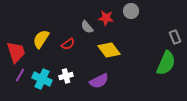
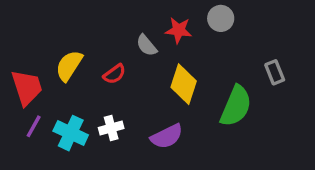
gray rectangle: (175, 37) -> (275, 72), moved
yellow diamond: (109, 50) -> (184, 84), turned 55
green semicircle: (166, 63) -> (236, 106), moved

